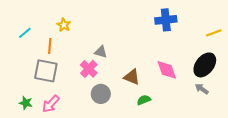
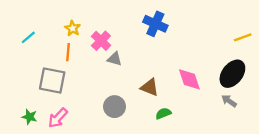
blue cross: (166, 20) -> (155, 24), moved, turned 30
orange line: (50, 46) -> (68, 52), moved
pink cross: (89, 69) -> (101, 41), moved

